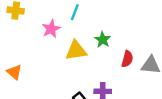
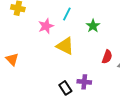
green star: (103, 40) -> (93, 26), moved
yellow triangle: (76, 51) -> (65, 46), turned 30

